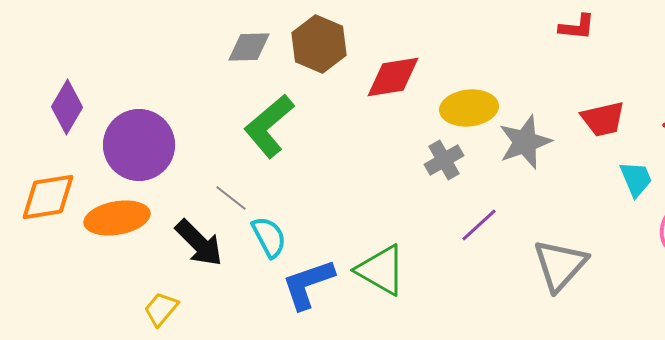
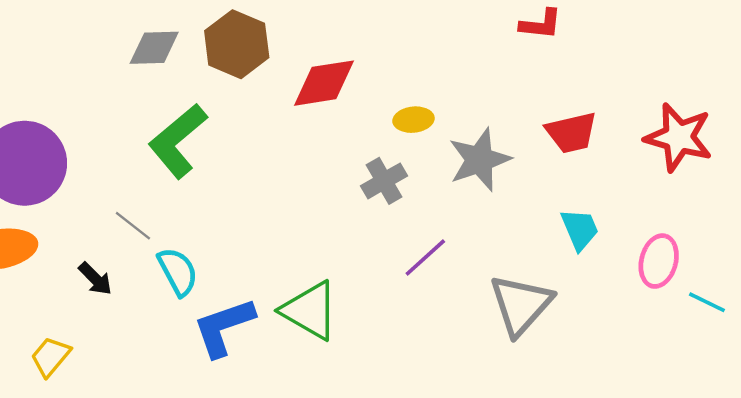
yellow ellipse: (469, 108) -> (413, 120), size x0.6
cyan trapezoid: (636, 179) -> (580, 229), moved
black arrow: (199, 243) -> (95, 279), size x0.6

